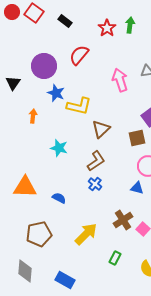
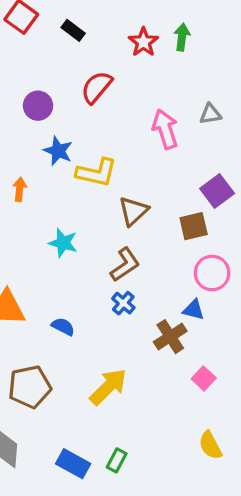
purple circle: (44, 66) -> (38, 106), size x0.7
brown cross: (123, 220) -> (170, 337), moved
green rectangle: (115, 258) -> (117, 460), moved

